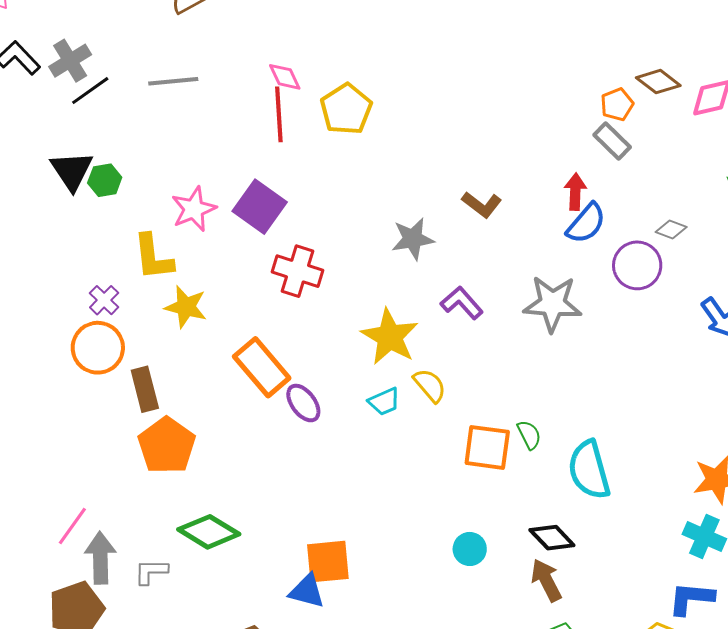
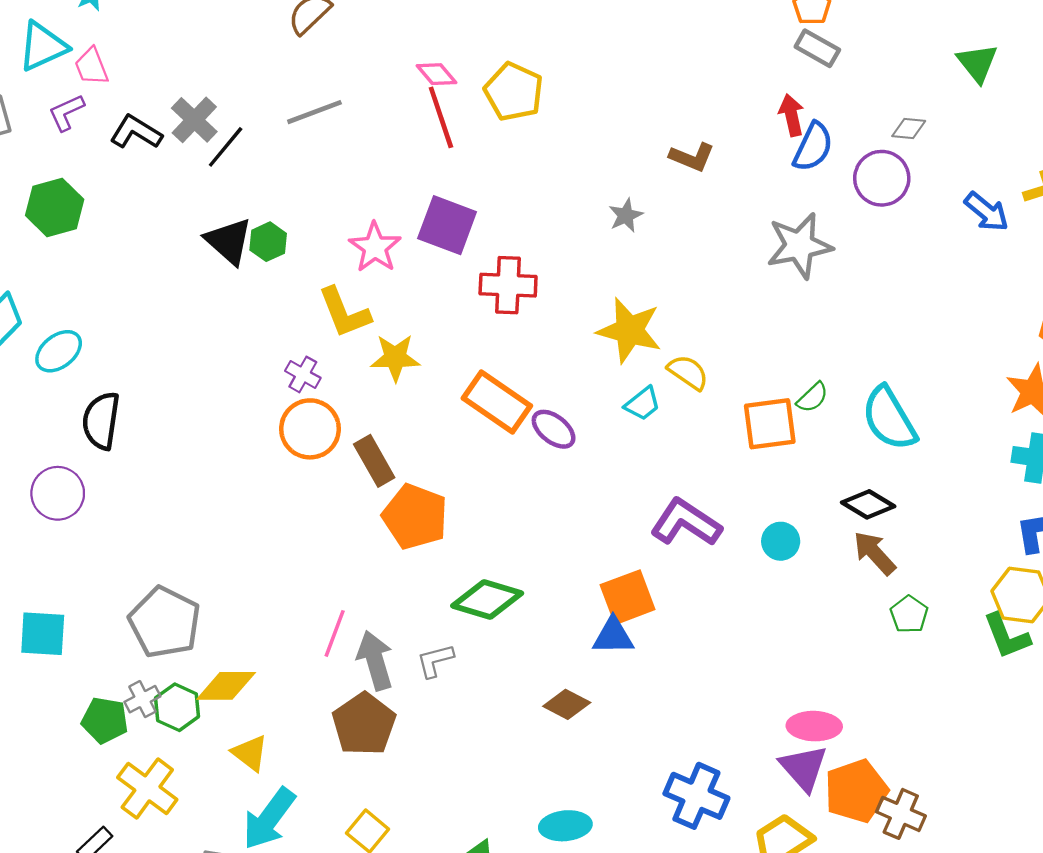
gray star: (413, 239) -> (626, 215), size x0.7
purple L-shape: (462, 303) -> (686, 523), moved, size x1.4
green semicircle: (529, 435) -> (812, 397), turned 88

